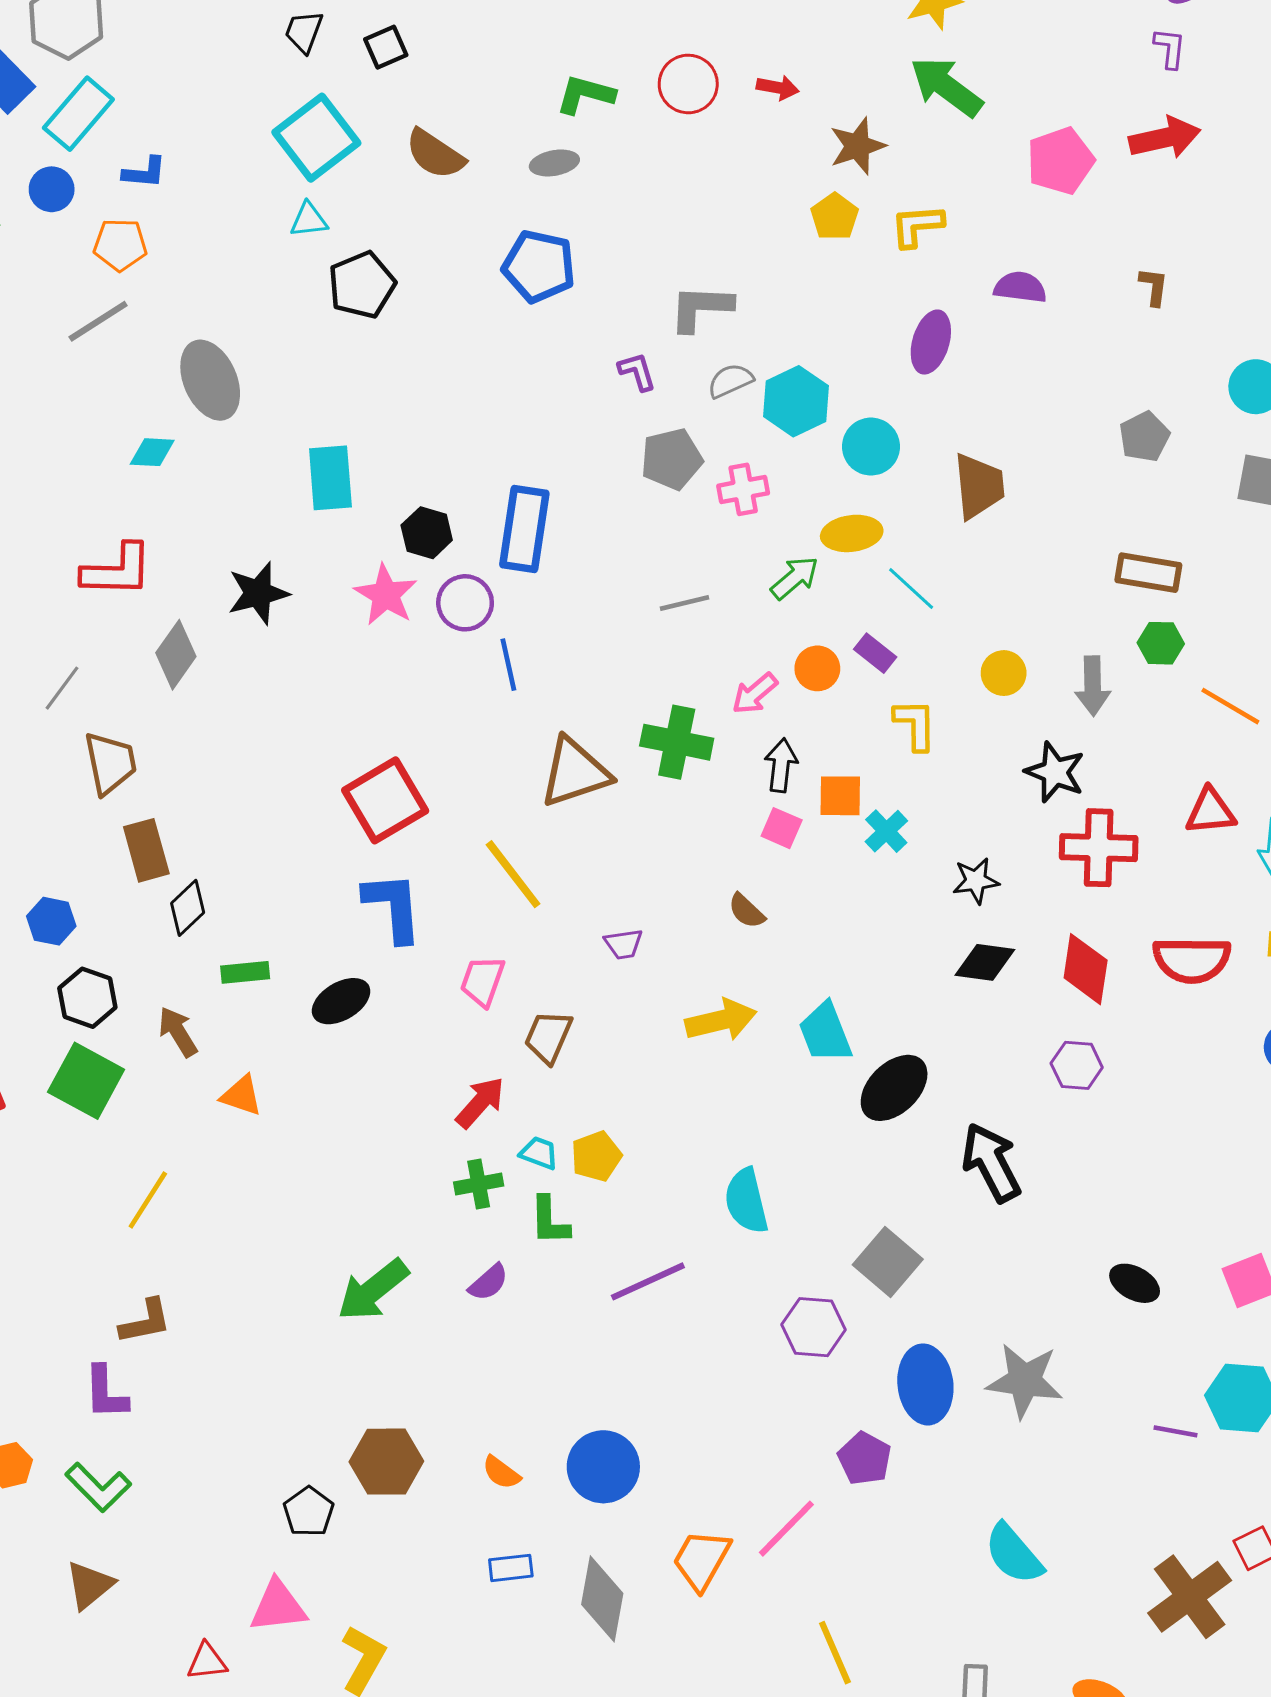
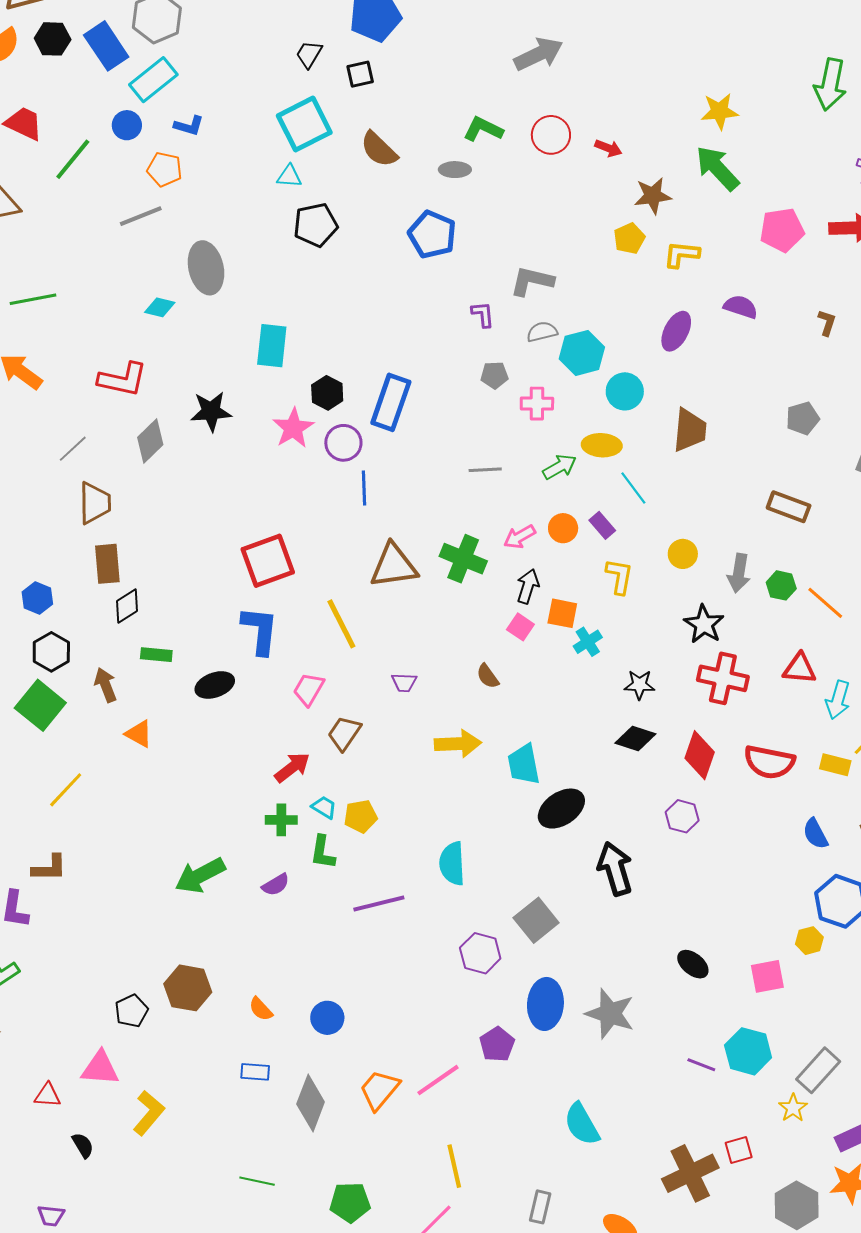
gray pentagon: (672, 459) -> (494, 375), size x0.7
green hexagon: (1161, 643) -> (781, 585), moved
blue circle: (603, 1467) -> (327, 1018), size x0.7

